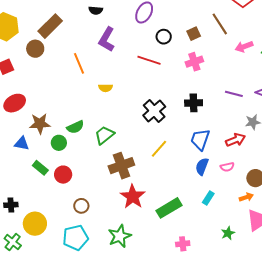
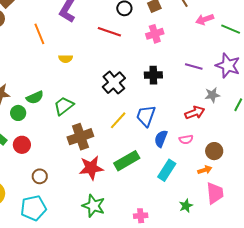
blue trapezoid: (200, 139) -> (146, 116), moved
red star: (133, 197) -> (91, 168), turned 30
cyan rectangle: (208, 198) -> (167, 170), size x1.5
green rectangle: (169, 208) -> (127, 161), moved
green star: (120, 236) -> (94, 206), moved, turned -30

